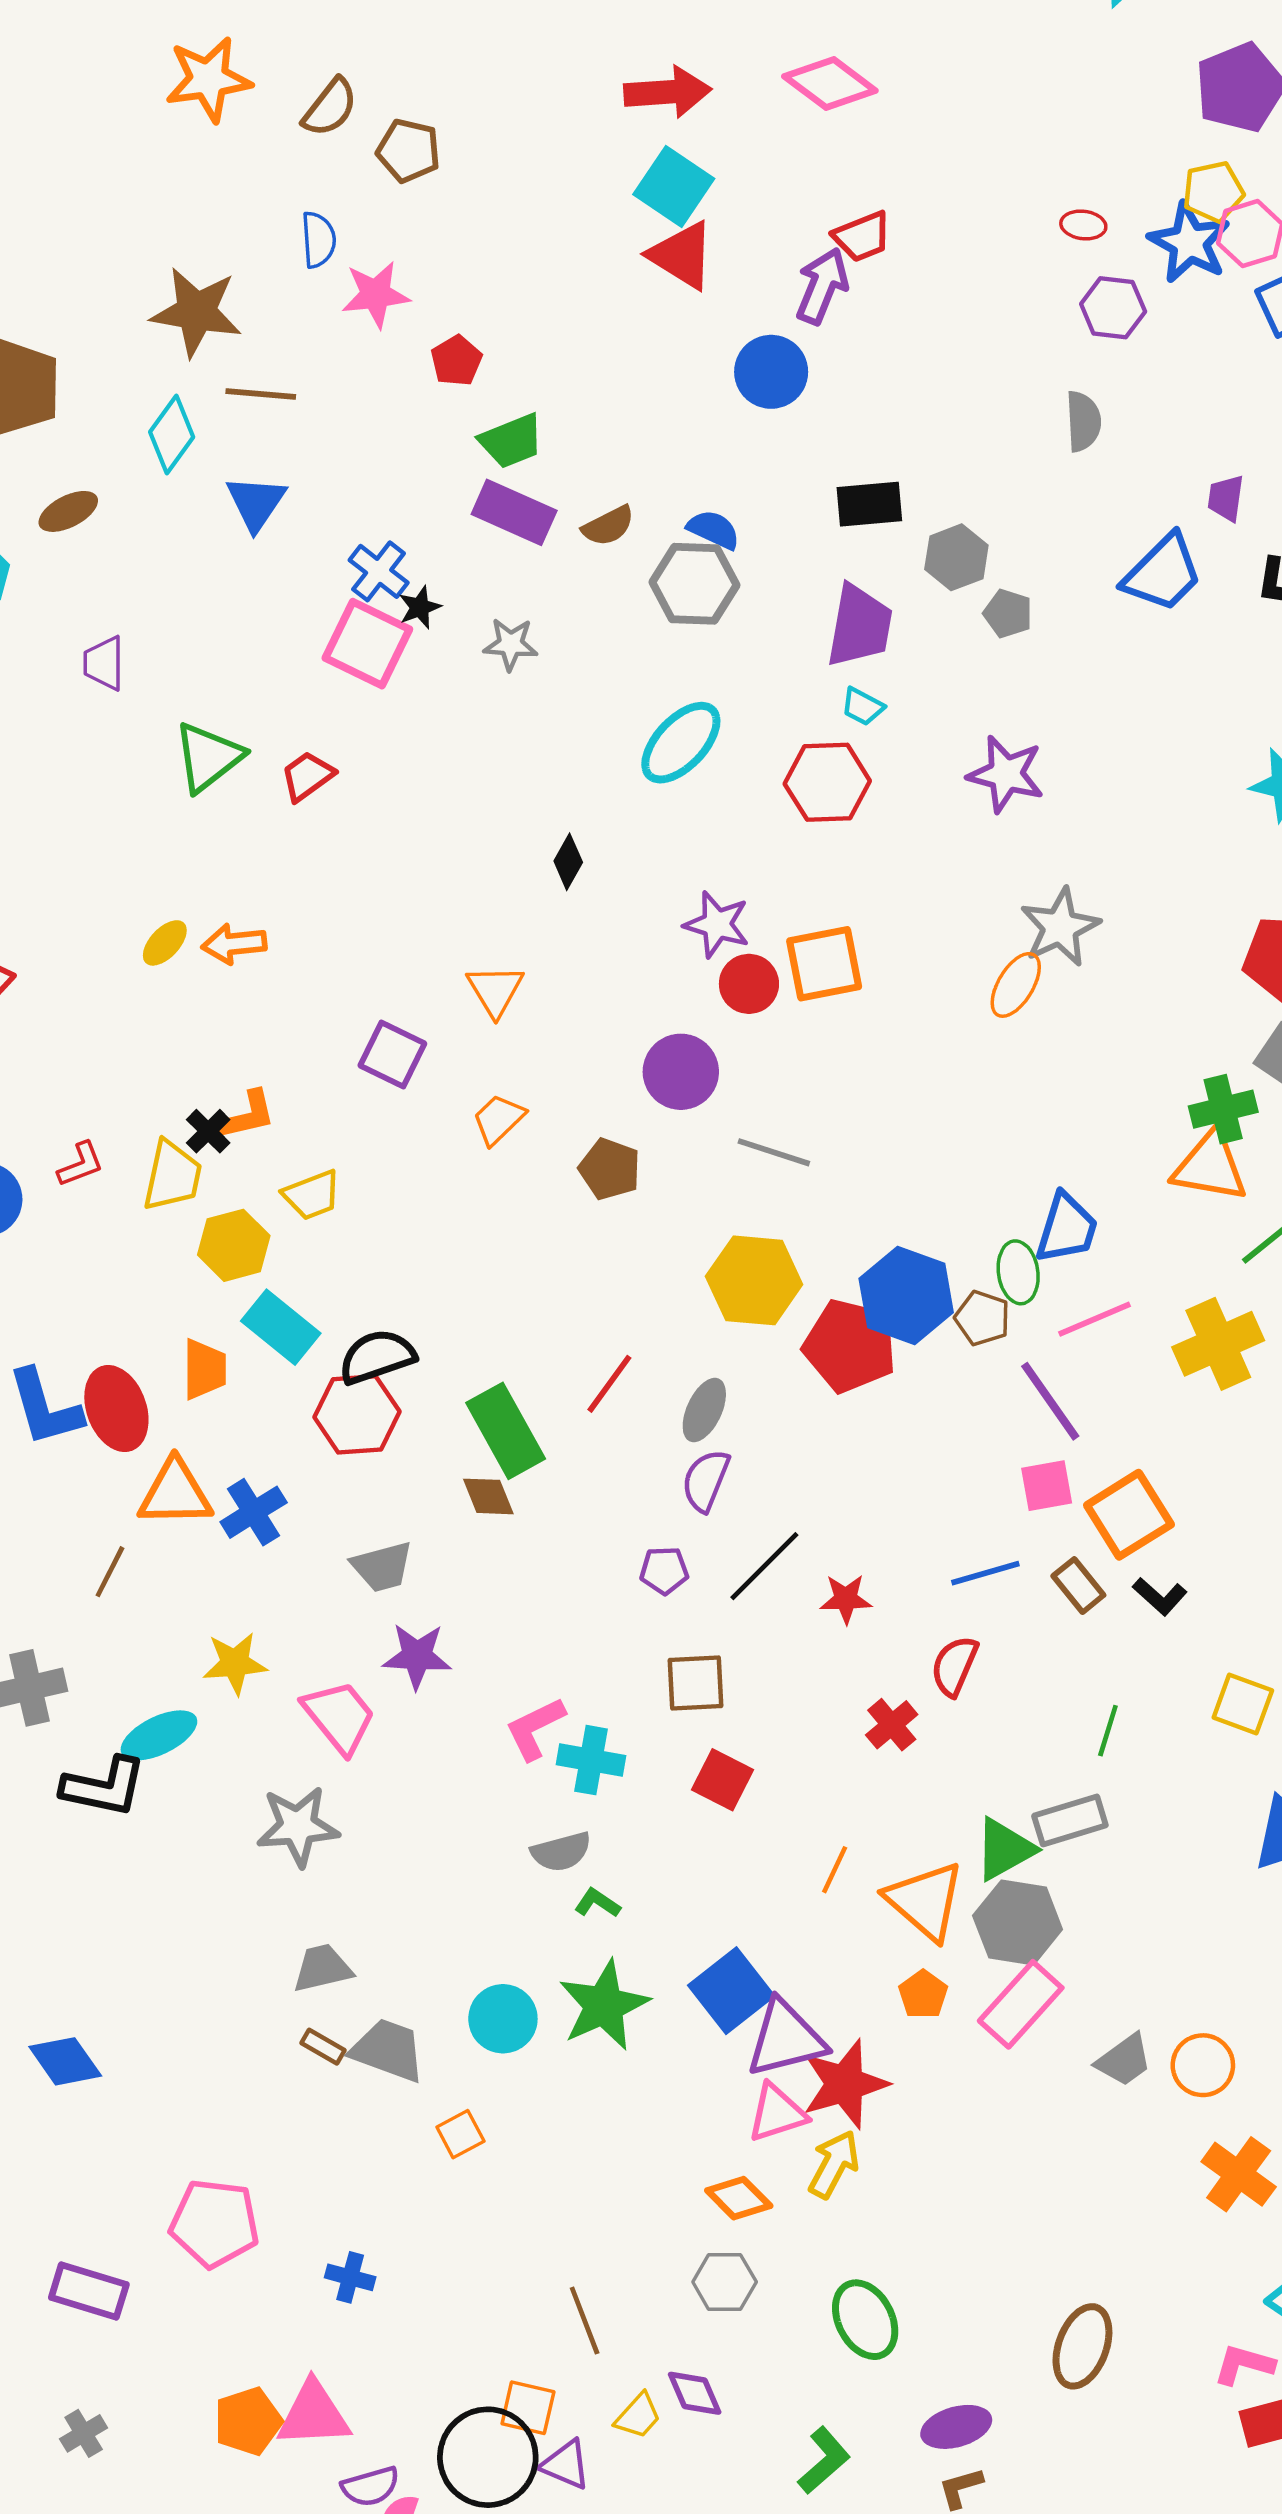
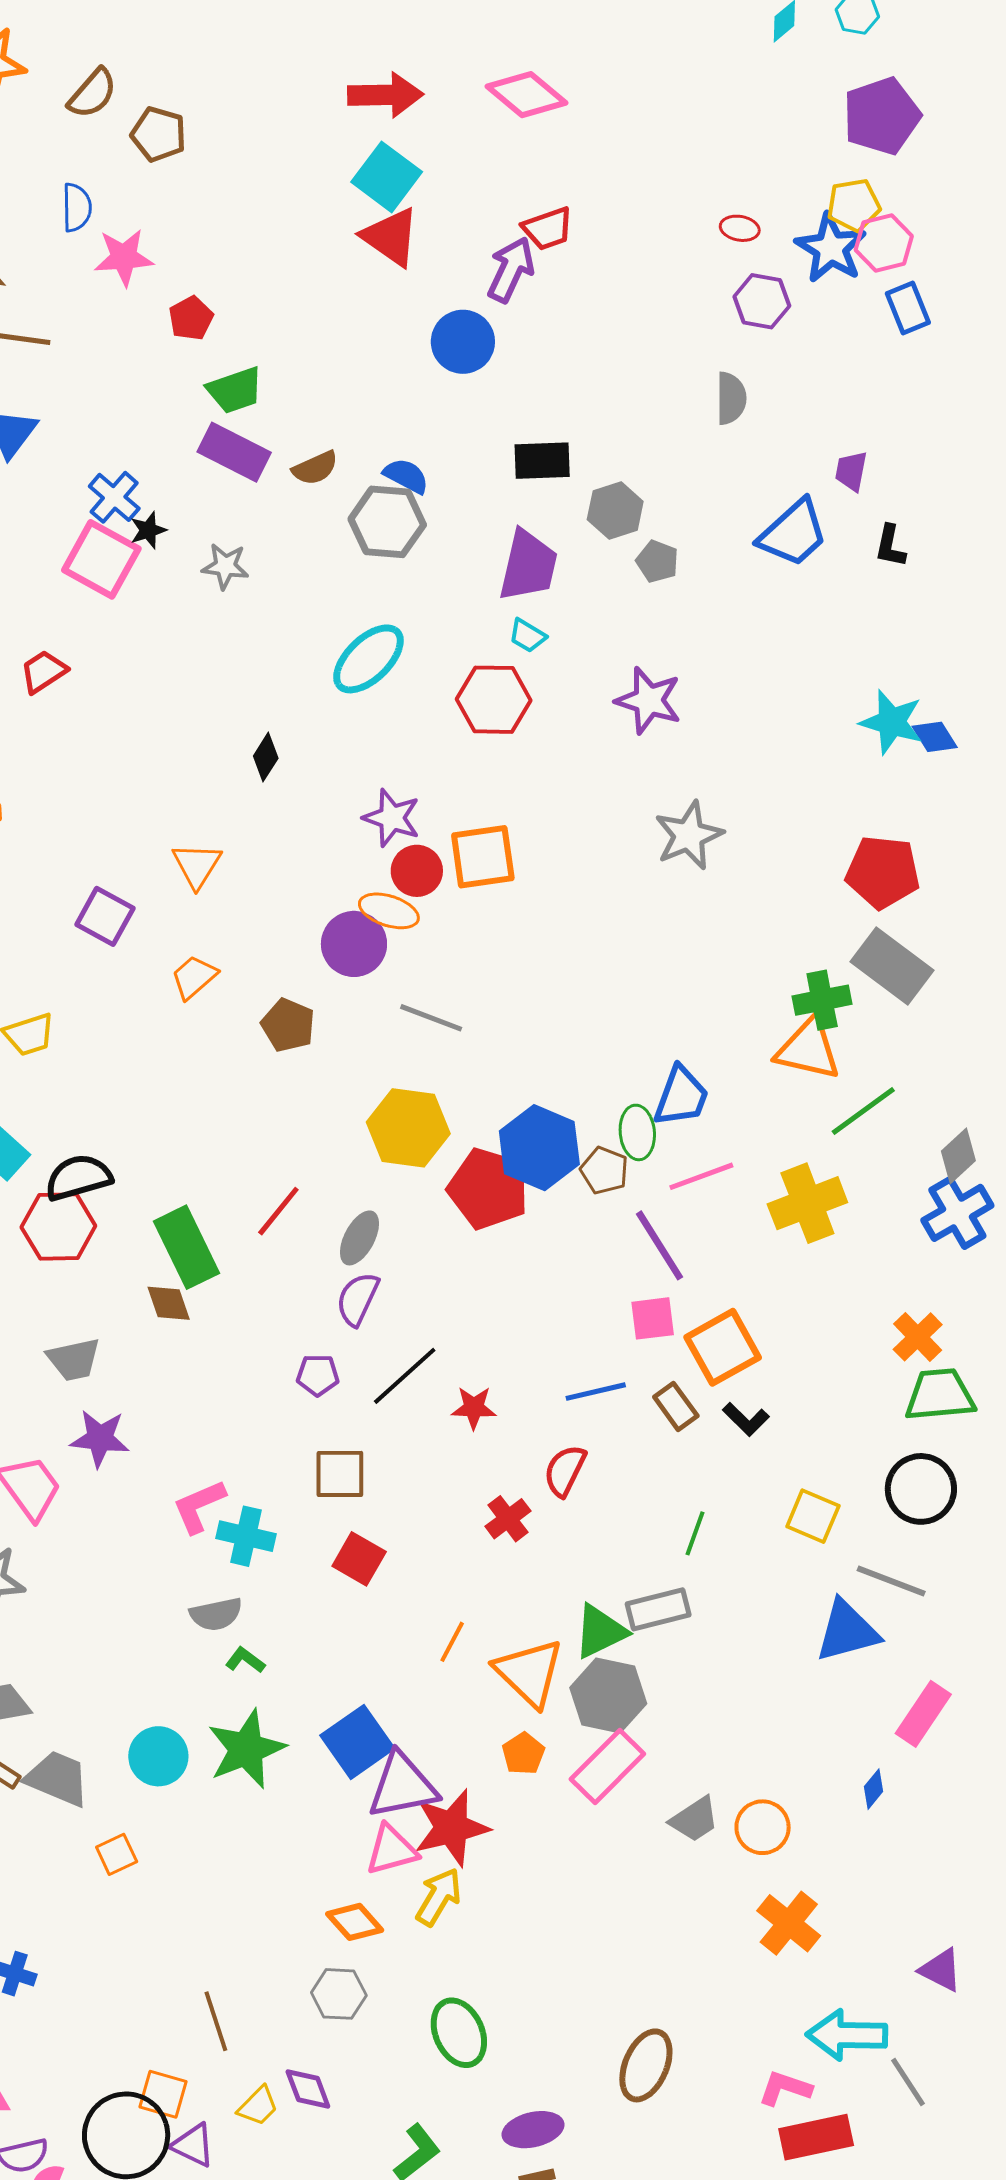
orange ellipse: (1016, 985) -> (389, 911), moved, turned 74

